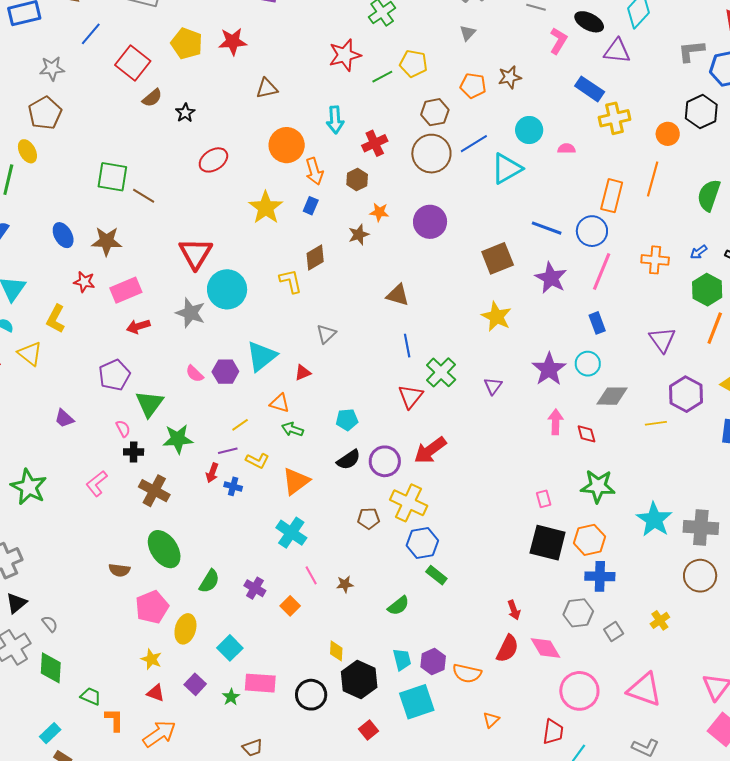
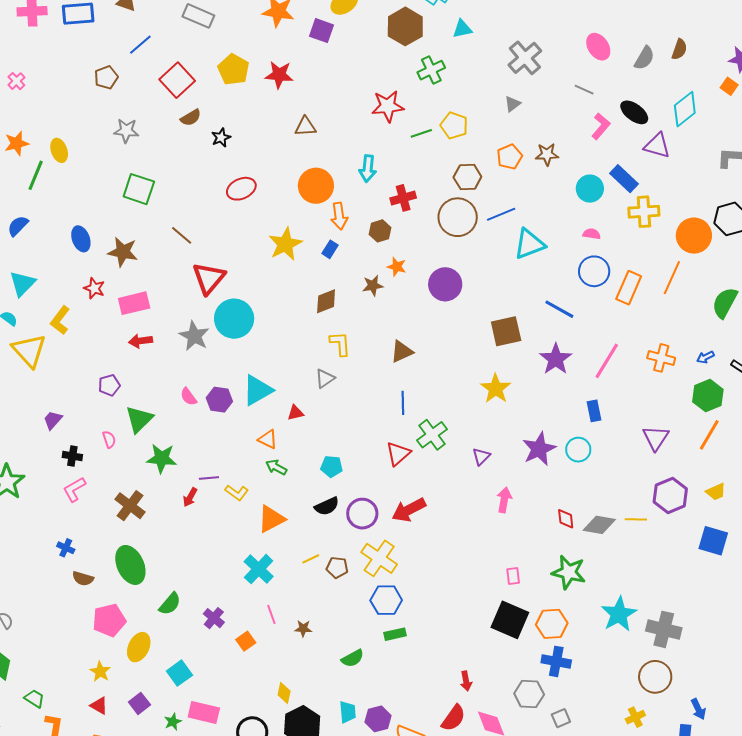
gray star: (52, 68) -> (126, 131), moved
orange pentagon: (473, 86) -> (509, 157), turned 30
brown pentagon: (45, 113) -> (106, 78), moved, size x0.7
cyan circle: (529, 130) -> (590, 189), moved
orange circle: (668, 134) -> (694, 236), size x1.5
brown line: (144, 196) -> (182, 235), moved
blue circle: (592, 231) -> (594, 271), moved
yellow L-shape: (291, 281) -> (340, 344), moved
brown triangle: (398, 295) -> (402, 352), turned -50
yellow triangle: (30, 354) -> (29, 350), size x1.4
purple pentagon: (114, 375) -> (109, 385), size x0.7
gray diamond: (612, 396) -> (599, 525), moved
purple trapezoid: (64, 418) -> (53, 420), turned 80
pink arrow: (556, 422) -> (504, 500), moved
yellow line: (240, 425) -> (311, 559), moved
black cross: (134, 452) -> (72, 456), moved
blue cross: (233, 486) -> (66, 548), moved
green rectangle: (436, 575) -> (395, 634), turned -60
yellow cross: (660, 620) -> (635, 717), moved

